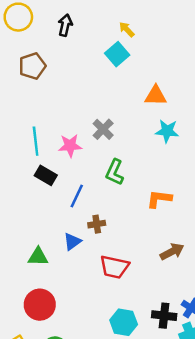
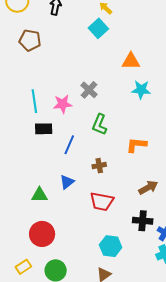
brown pentagon: (32, 66) -> (30, 40), turned 30
black rectangle: (46, 175) -> (44, 129), turned -30
brown cross: (97, 224) -> (99, 166), moved
black cross: (164, 316) -> (143, 221), moved

